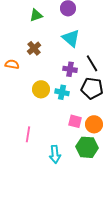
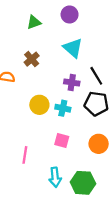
pink square: (75, 121) -> (62, 140), moved
green hexagon: (87, 147) -> (83, 183), moved

